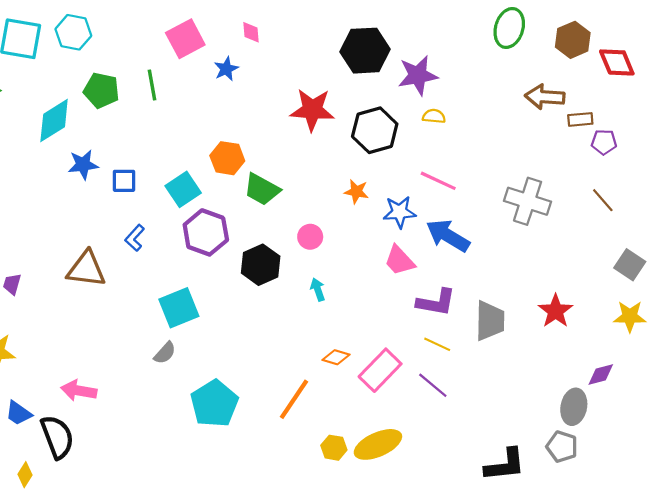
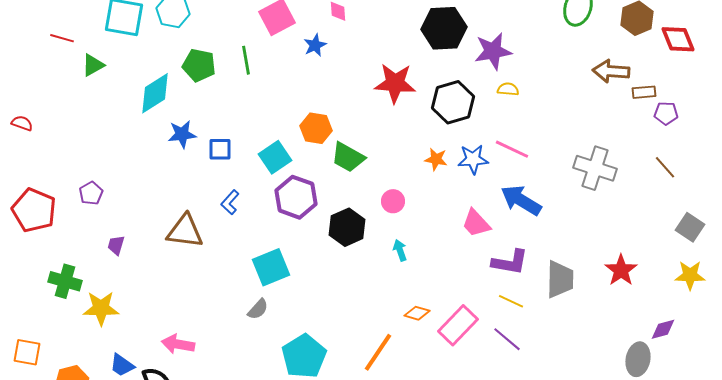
blue star: (399, 212) -> (473, 159), moved

